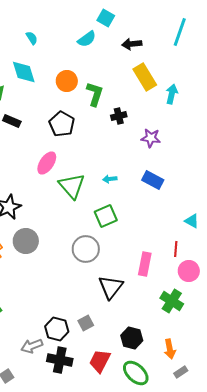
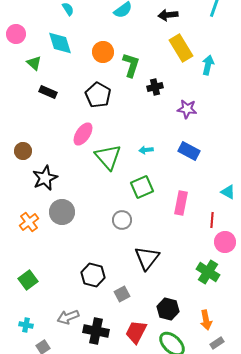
gray circle: (86, 249) -> (122, 220), size x0.7
pink rectangle: (145, 264) -> (181, 203), moved
black hexagon: (57, 329) -> (93, 275), moved

